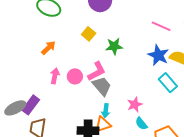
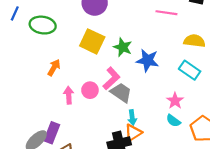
yellow square: (89, 34) -> (92, 41), size x1.6
green star: (114, 46) -> (123, 47), turned -30
blue star: (158, 55) -> (148, 60), moved
pink star: (135, 105) -> (175, 101), moved

